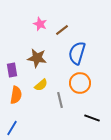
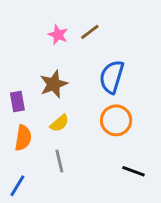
brown line: (62, 30) -> (90, 32), moved
brown star: (37, 58) -> (54, 84), turned -30
gray line: (60, 100) -> (59, 161), moved

